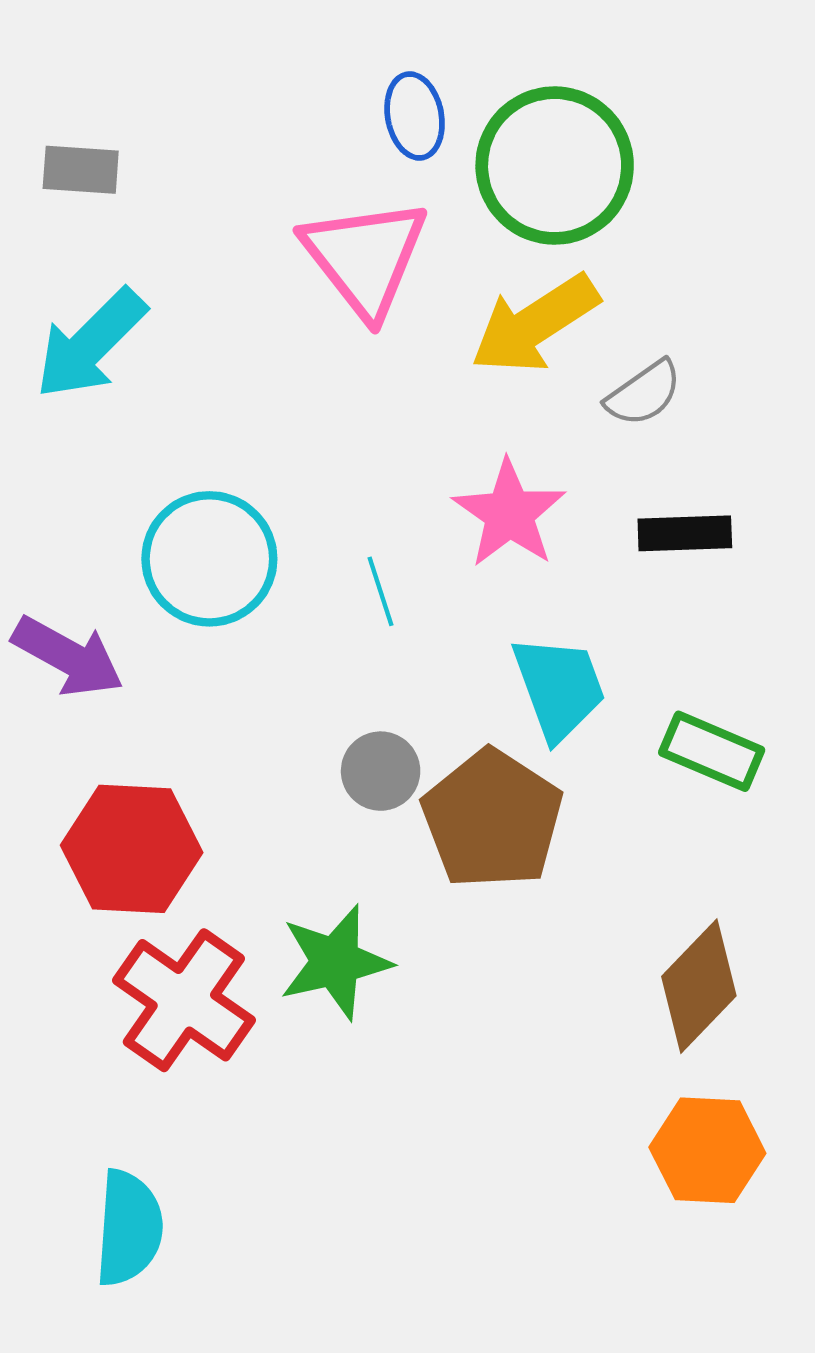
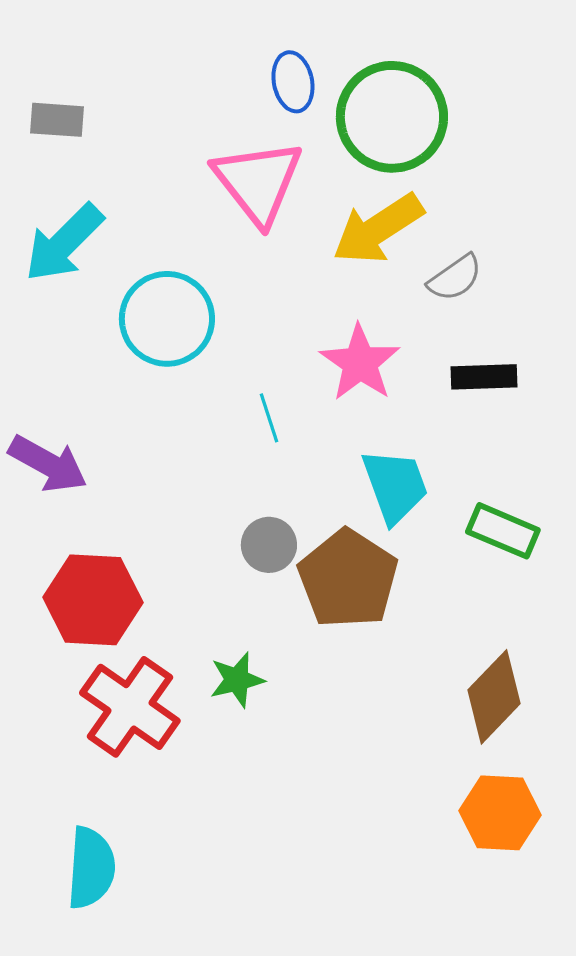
cyan circle: (209, 559) -> (167, 319), moved
green star: (335, 962) -> (237, 680), size x0.7

